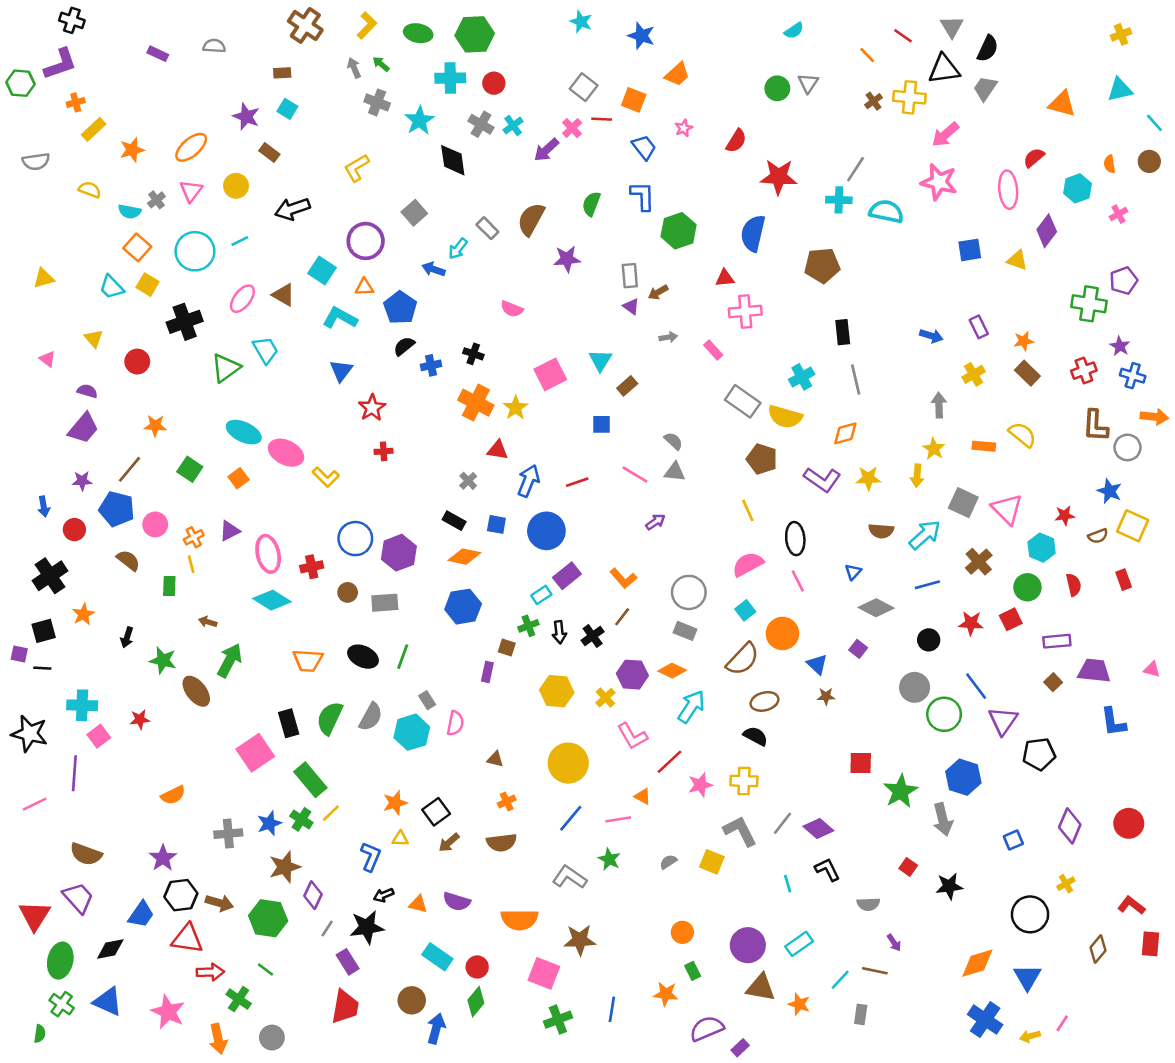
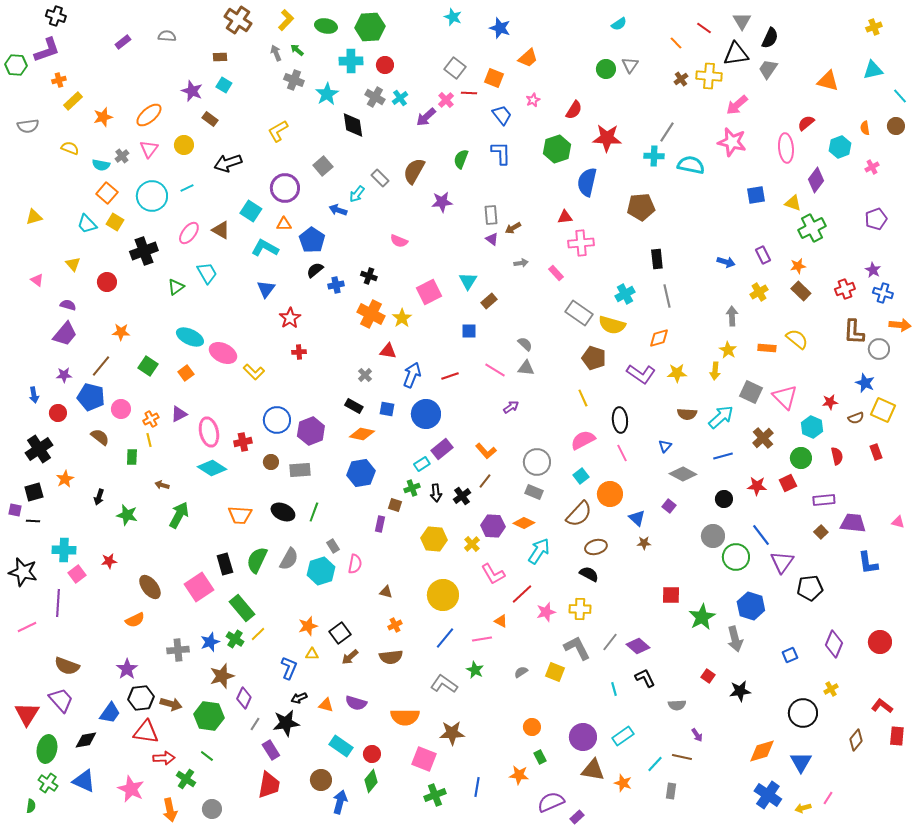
purple rectangle: (158, 54) -> (123, 42), turned -63
green hexagon: (679, 231) -> (557, 149), moved
green cross: (1089, 304) -> (812, 228), moved, turned -36
green triangle: (226, 368) -> (176, 287), size x0.7
brown ellipse: (196, 691) -> (150, 587), moved

